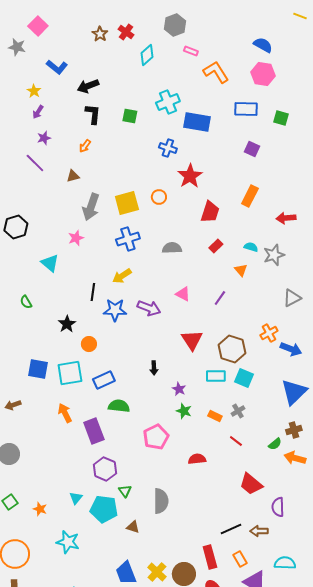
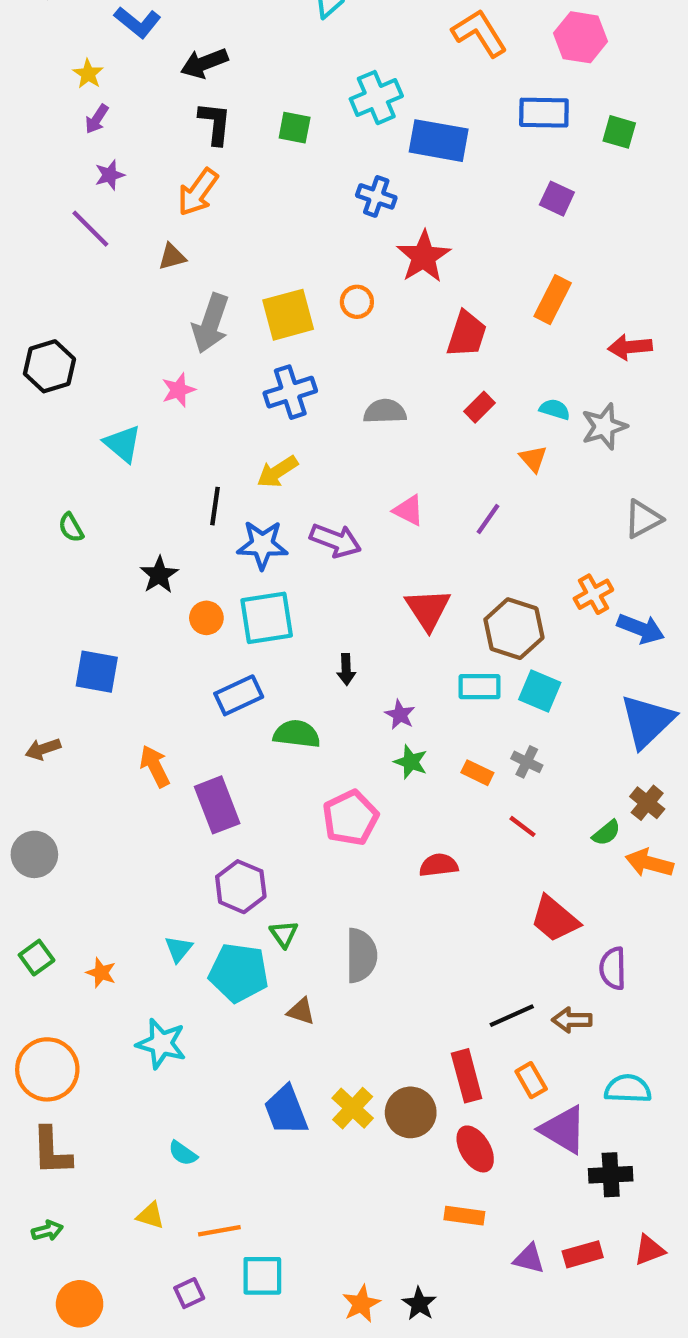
orange arrow: (85, 146) -> (198, 192), size x1.6
cyan square: (70, 373) -> (267, 618), moved
green semicircle: (119, 406) -> (297, 734), moved
gray cross: (238, 411) -> (527, 762), turned -32
brown cross: (294, 430) -> (647, 803), turned -35

